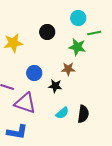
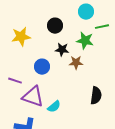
black star: (55, 86) -> (62, 50), moved
cyan semicircle: (62, 113) -> (54, 107), moved
black semicircle: (83, 114) -> (96, 96), moved

